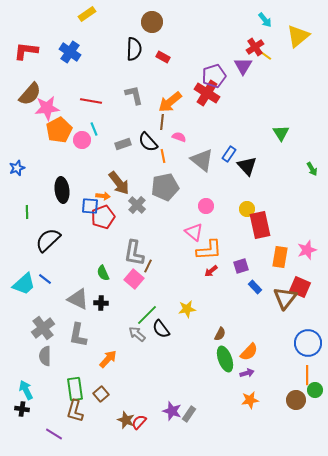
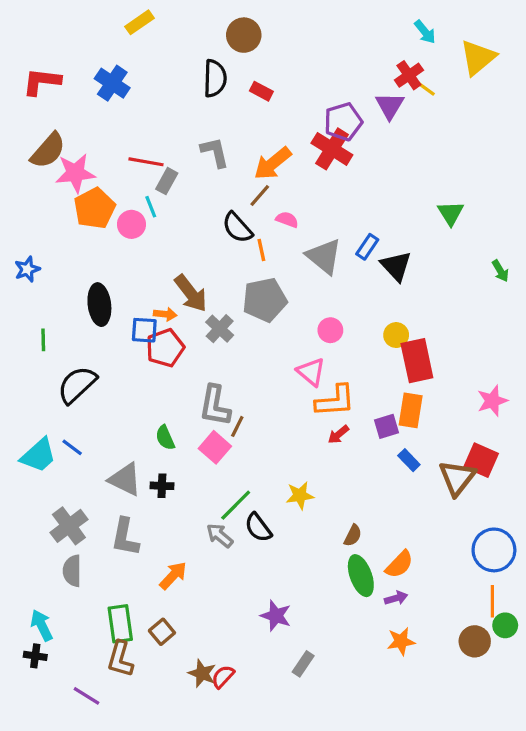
brown line: (162, 122) -> (260, 195), turned 35
gray rectangle: (123, 144) -> (167, 181), moved, turned -42
orange rectangle: (280, 257) -> (411, 410), moved
purple star: (172, 411) -> (276, 616), moved

